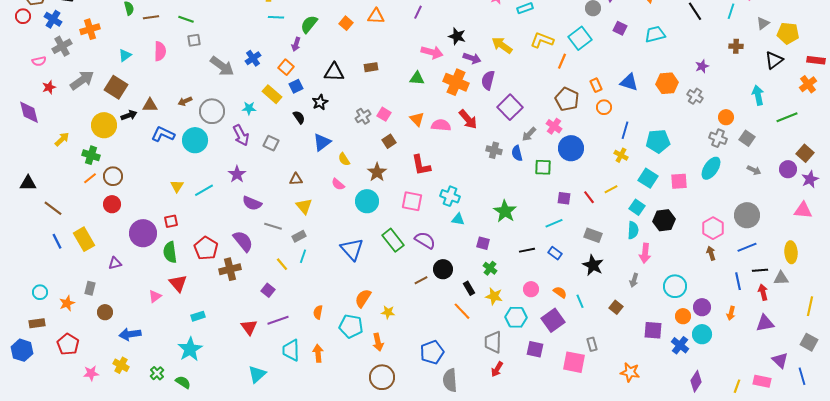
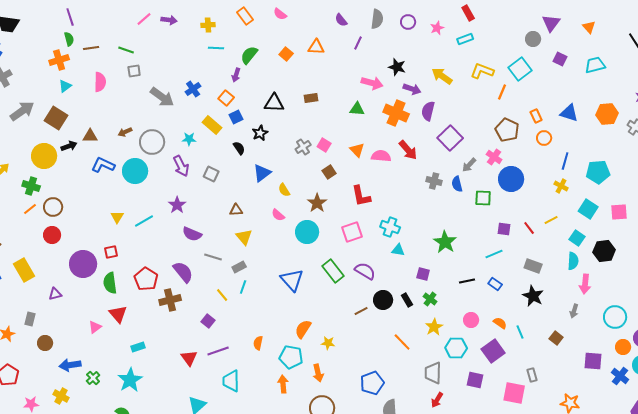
orange cross: (90, 29) -> (59, 60), moved
pink square: (412, 201) -> (352, 232), turned -30
black rectangle: (469, 288) -> (407, 300), moved
yellow star: (494, 296) -> (434, 327), turned 30
orange arrow: (318, 353) -> (283, 384), moved
green cross: (157, 373) -> (93, 378), moved

